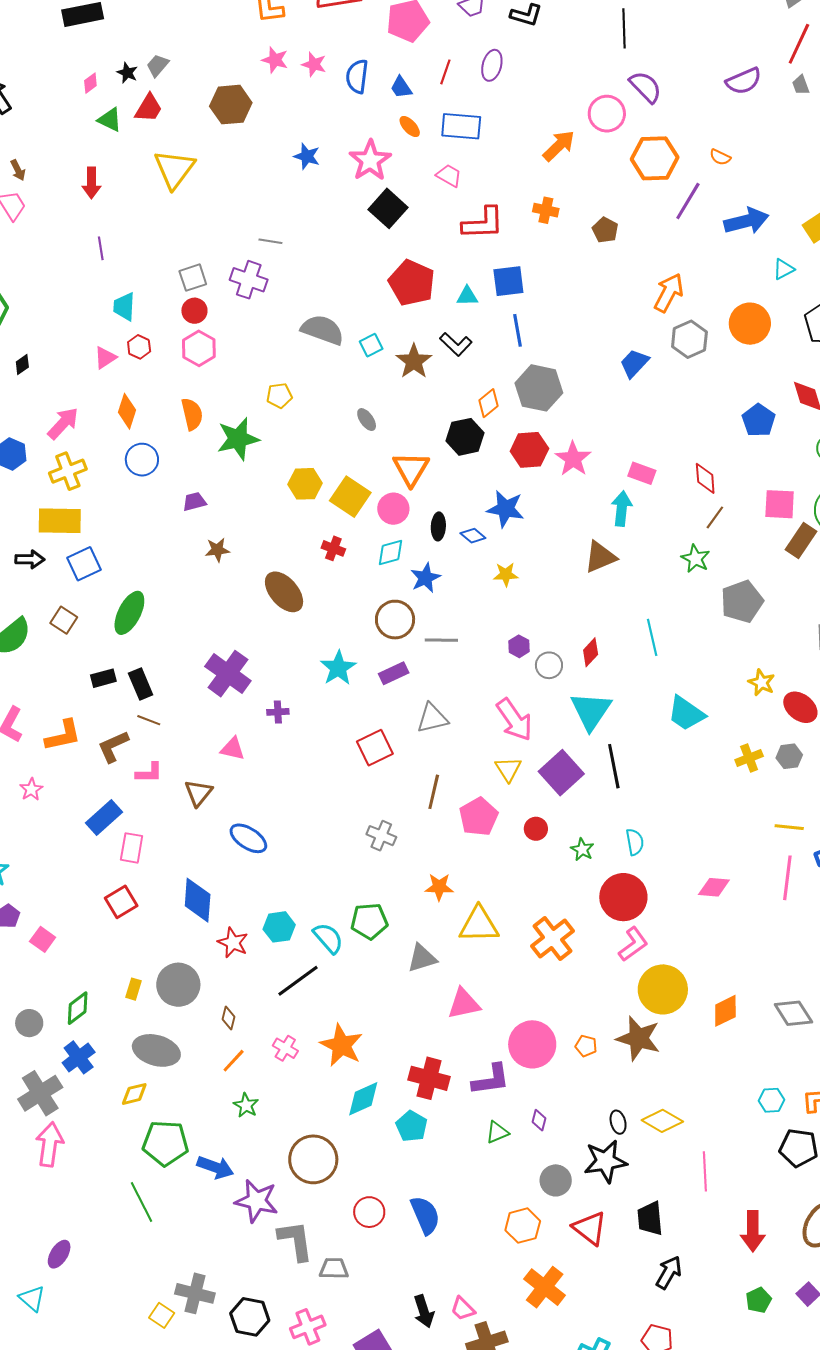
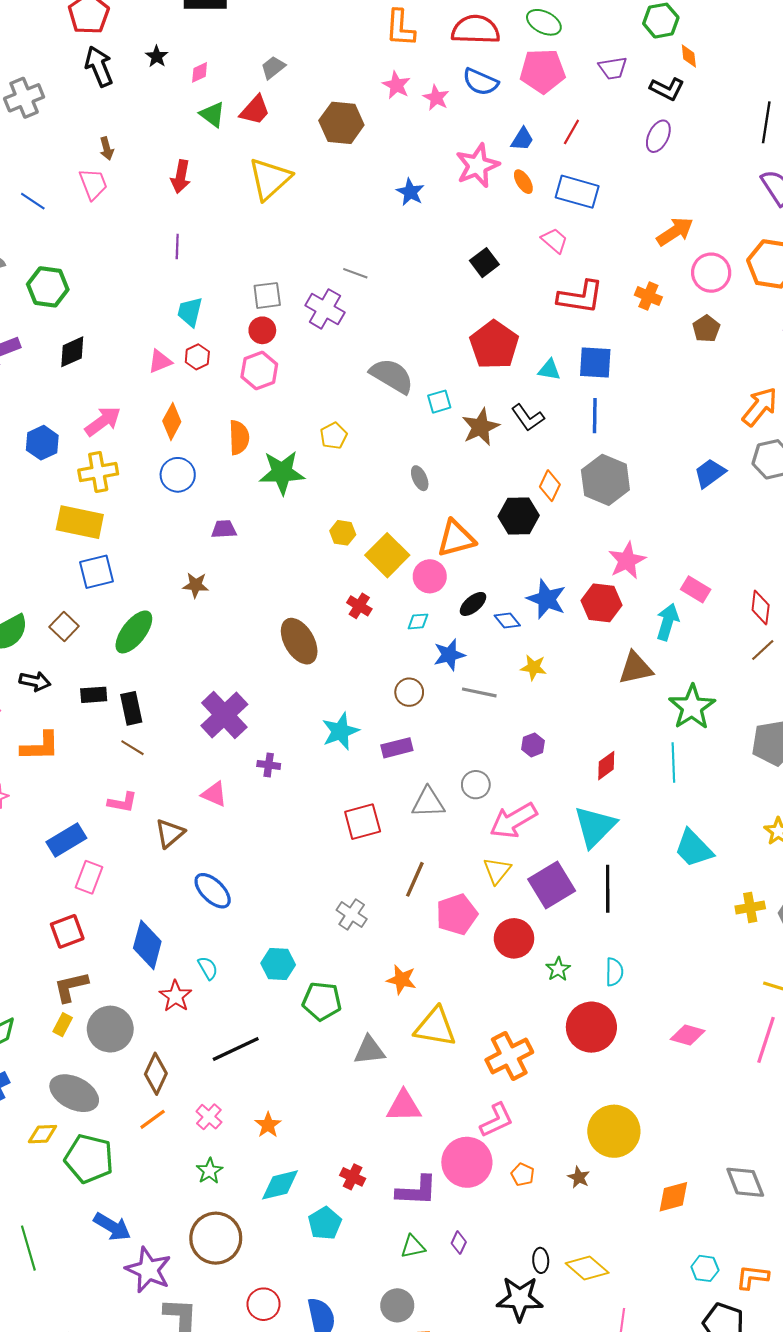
purple ellipse: (492, 65) -> (658, 136), moved
black star: (127, 73) -> (157, 56), moved
blue semicircle: (357, 76) -> (480, 82), moved, turned -84
blue trapezoid: (401, 87) -> (522, 139), turned -125
pink circle: (607, 114) -> (711, 273), moved
pink star: (370, 160) -> (477, 166), moved
black square: (388, 208) -> (484, 263), size x0.7
black diamond: (22, 364) -> (72, 352), size x1.5
yellow pentagon: (279, 396) -> (334, 436), turned -30
orange diamond: (488, 403) -> (550, 486), turned -36
red hexagon: (529, 450) -> (602, 603), moved
orange triangle: (411, 469) -> (456, 538), turned 33
yellow hexagon: (305, 484) -> (343, 533), size x0.7
black ellipse: (438, 526) -> (473, 604), turned 36
brown star: (217, 550) -> (196, 585), moved
cyan diamond: (391, 552) -> (418, 621), size x0.7
black arrow: (30, 559) -> (35, 681), moved
green star: (695, 559) -> (692, 707), moved, size x1.5
brown circle: (395, 620) -> (409, 692), size x0.7
gray line: (441, 640) -> (479, 692), moved
gray circle: (549, 665) -> (476, 785), moved
pink arrow: (514, 720) -> (513, 820), turned 84
brown L-shape: (113, 746) -> (71, 987), moved
red circle: (536, 829) -> (514, 938), size x1.6
cyan hexagon: (279, 927) -> (278, 964), moved
cyan semicircle: (328, 938) -> (208, 968), moved, size x0.7
pink L-shape: (633, 944) -> (497, 1120), moved
orange diamond: (725, 1011) -> (673, 1197), moved
brown diamond: (228, 1018) -> (156, 1074), size x1.6
brown star: (638, 1038) -> (579, 1177), size x0.5
orange star: (341, 1045) -> (268, 1125), size x0.6
red cross: (429, 1078) -> (353, 1177), size x0.6
green star: (246, 1105) -> (209, 1171), moved
green pentagon: (165, 1143) -> (89, 1159), moved
gray circle: (556, 1180) -> (397, 1305), moved

